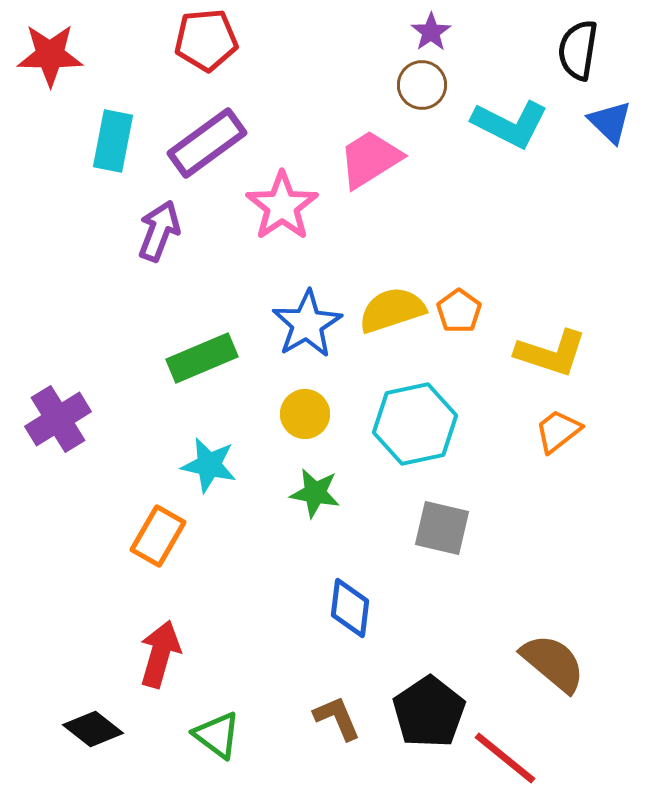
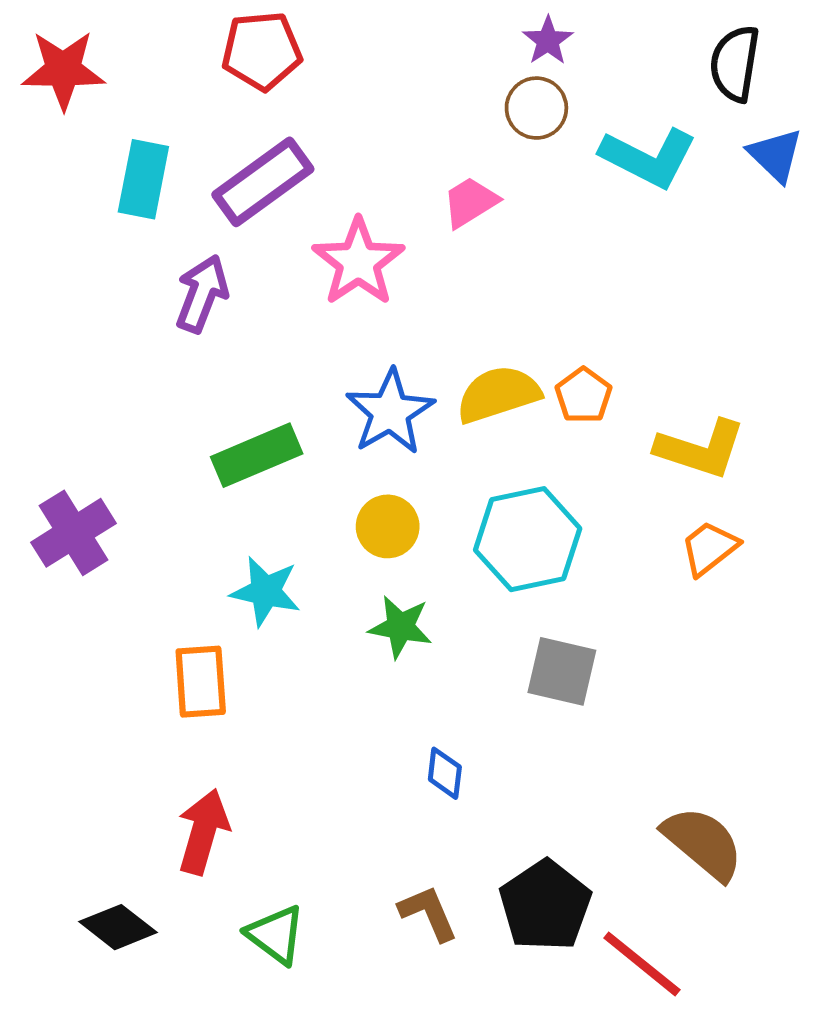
pink trapezoid: (370, 159) -> (470, 202), size x0.7
orange rectangle: (158, 536) -> (201, 682), turned -34
blue diamond: (350, 608) -> (445, 773), size x0.7

